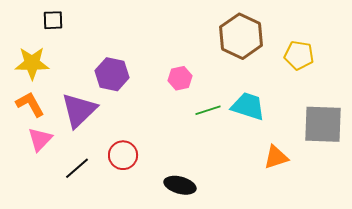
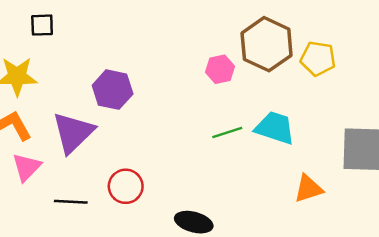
yellow pentagon: (299, 55) -> (318, 59), moved
pink hexagon: (180, 78) -> (220, 69), moved
black line: (77, 168) -> (71, 202), turned 44

